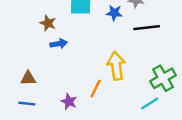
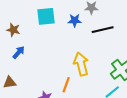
brown star: (48, 23) -> (13, 30), moved
blue arrow: (59, 44) -> (19, 52), moved, turned -32

